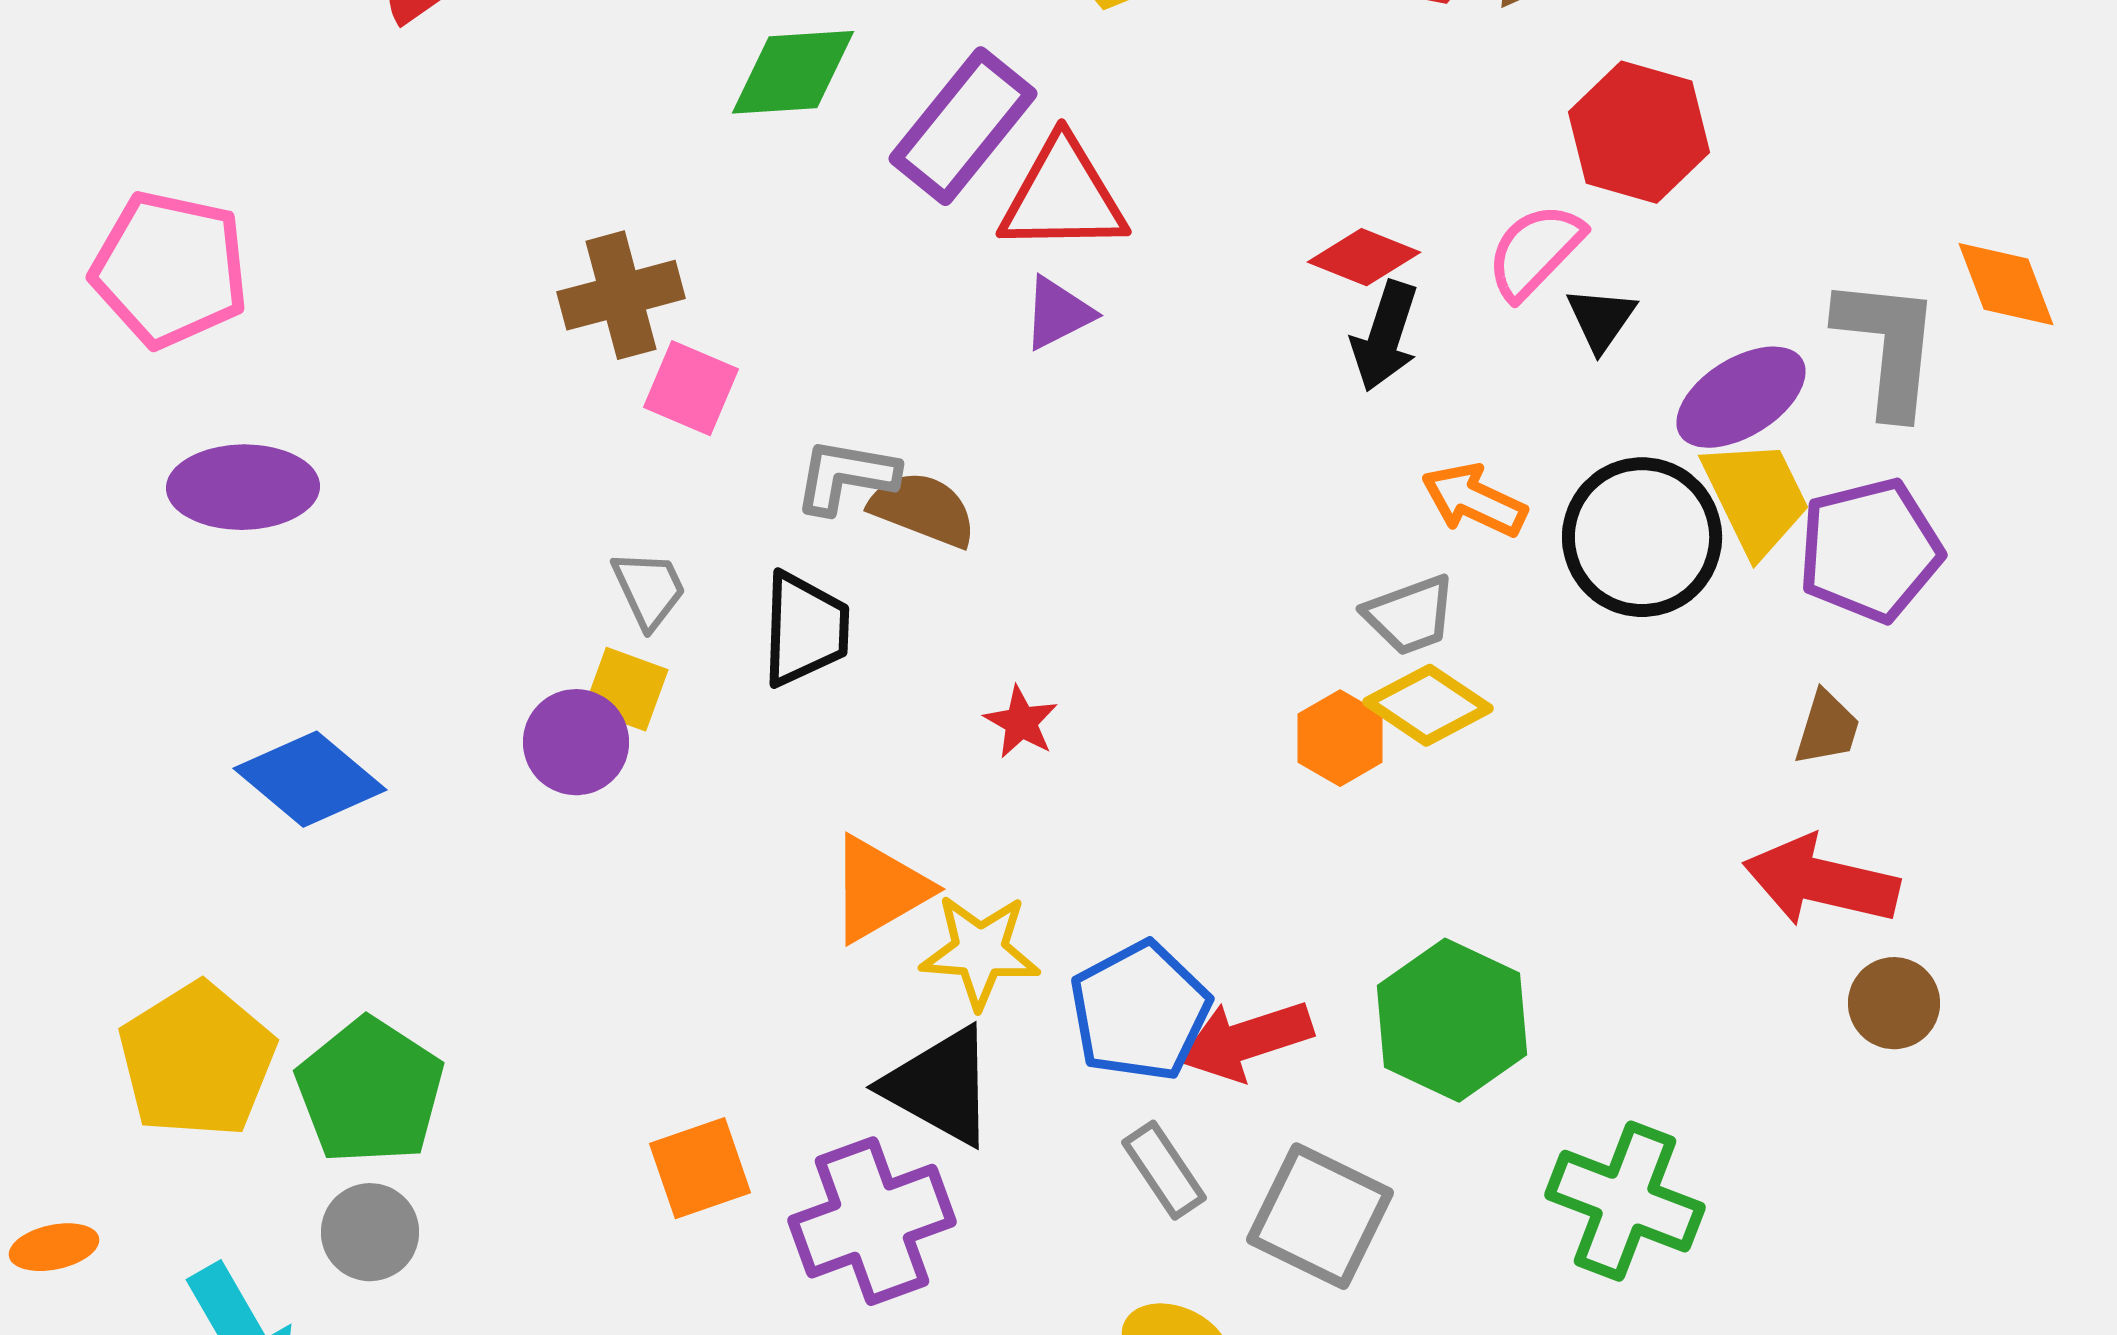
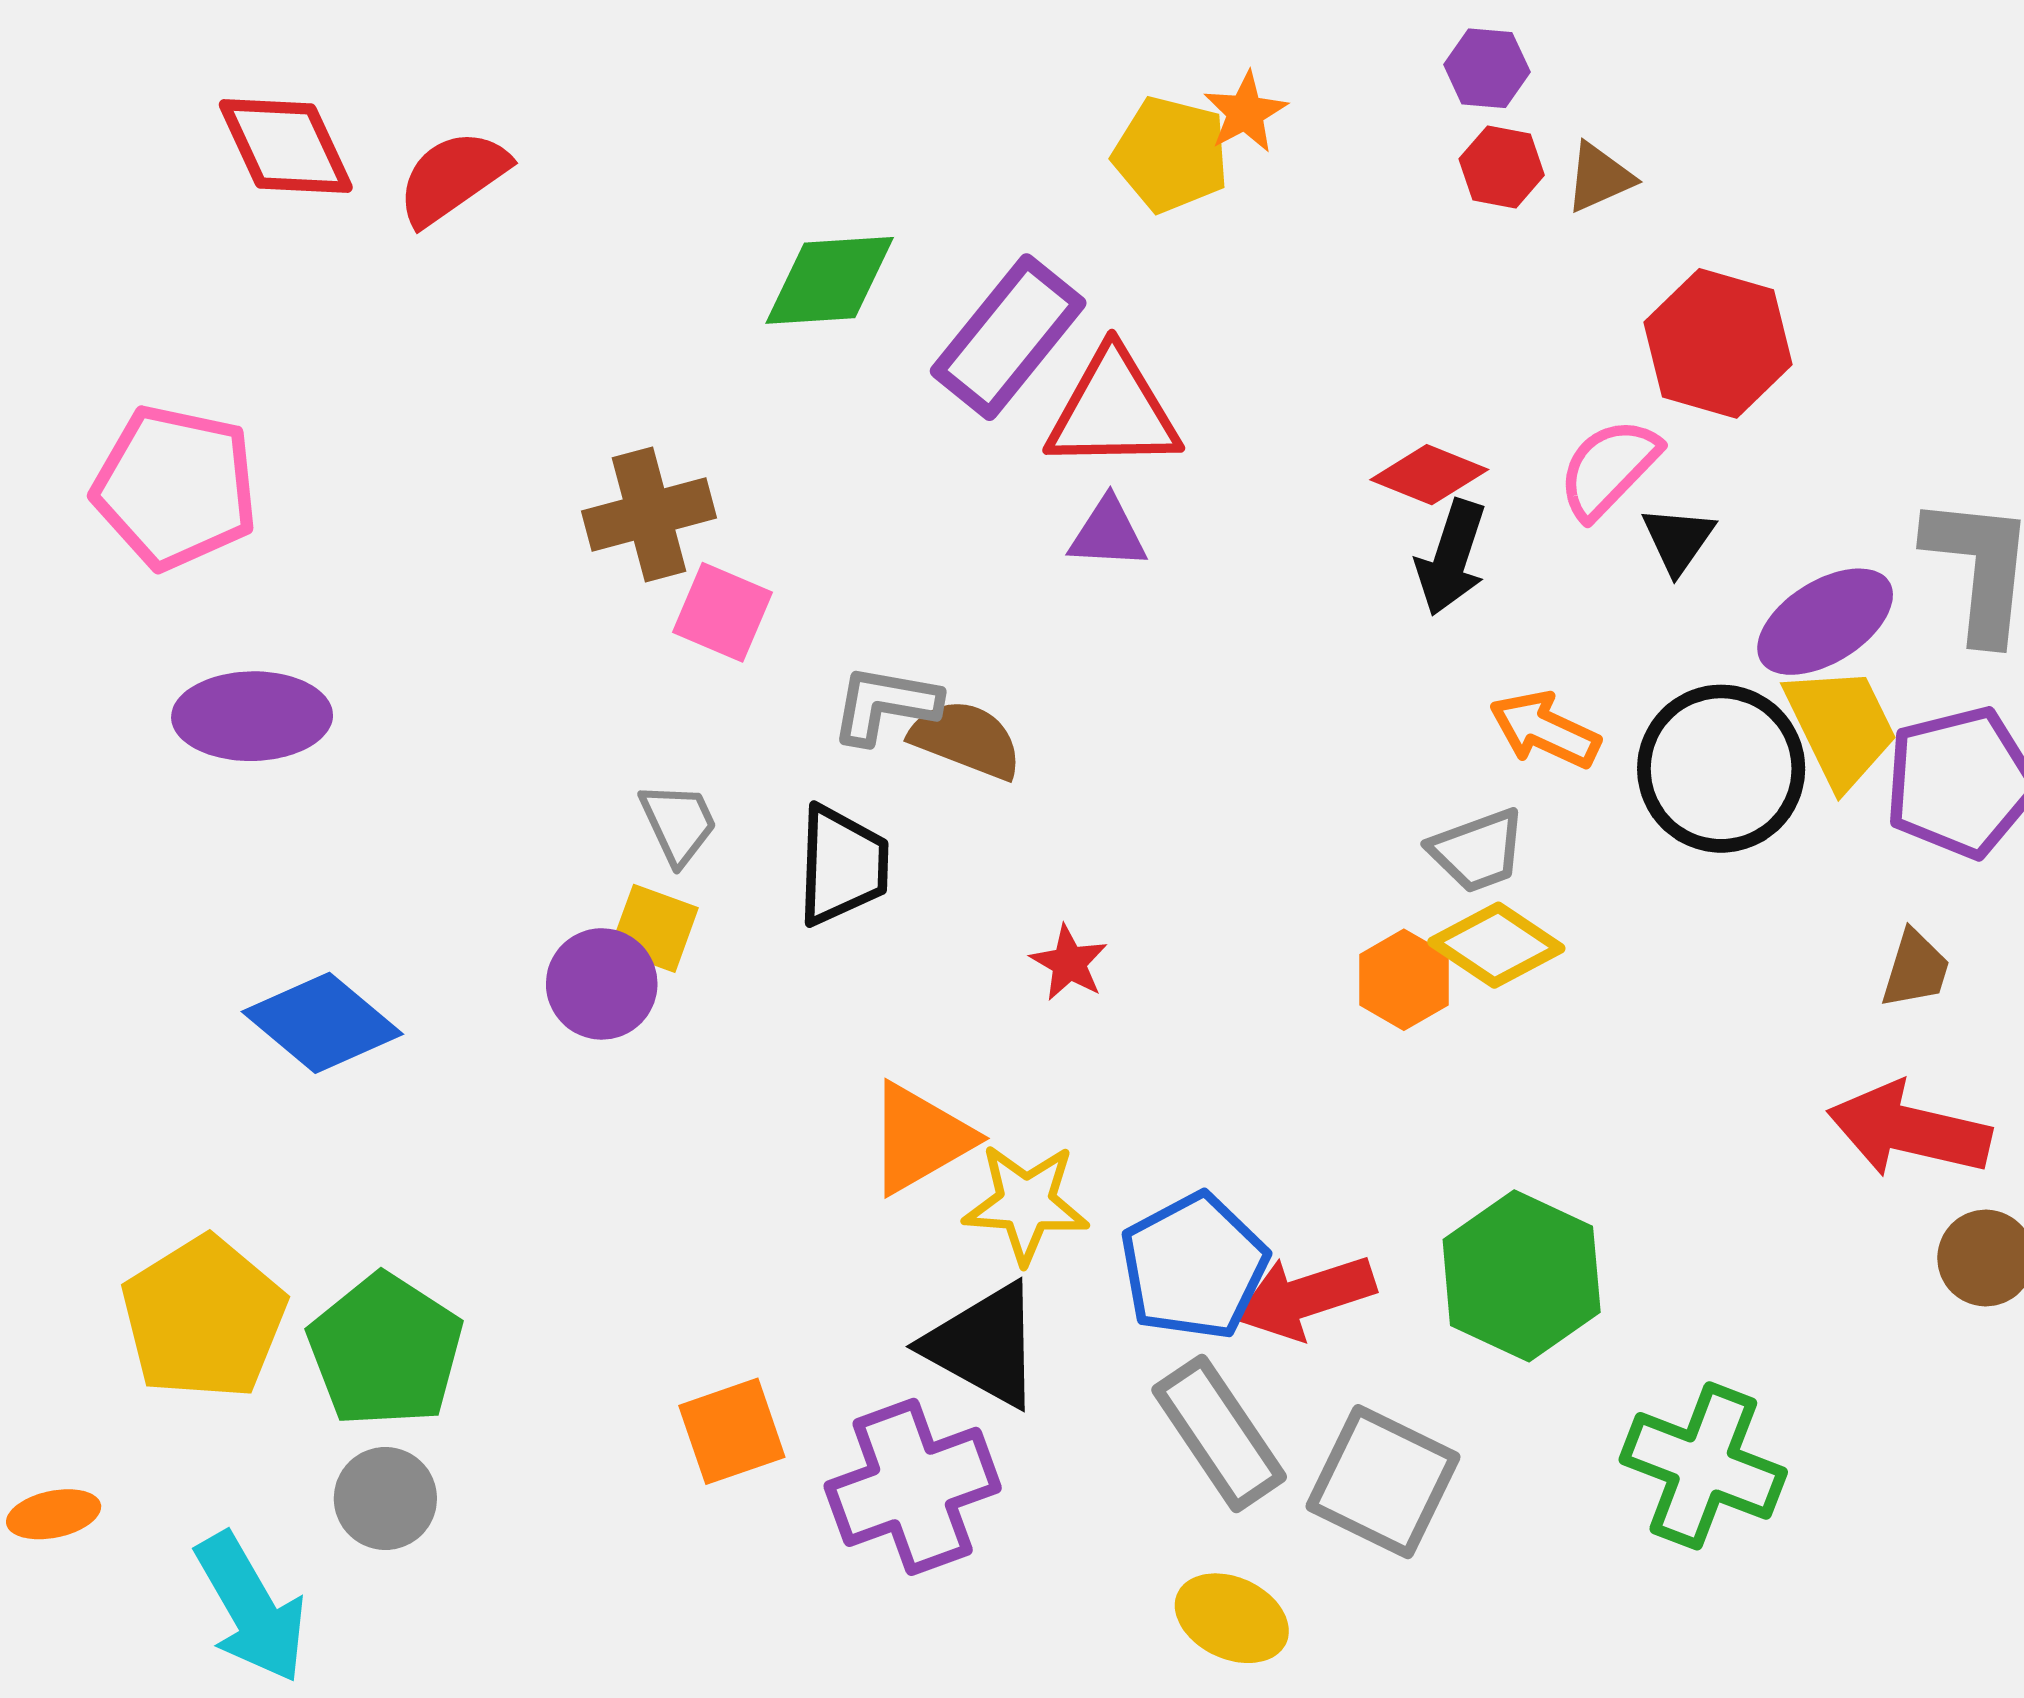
purple triangle: (1058, 313) -> (1108, 533), turned 30
gray rectangle: (1164, 1170) -> (1219, 1433), size x1.5

